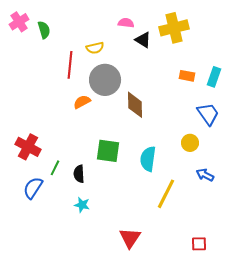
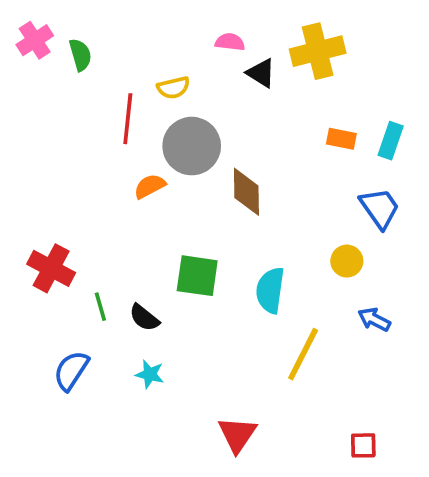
green line: (55, 168) -> (100, 307), turned -42
black semicircle: (79, 174) -> (144, 318), turned -48
blue semicircle: (33, 188) -> (71, 371), moved

